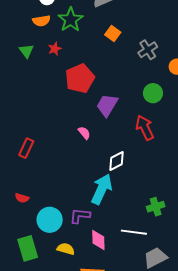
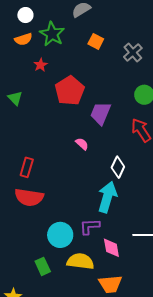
green triangle: (26, 51) -> (15, 98), moved
white diamond: (117, 161) -> (118, 167), turned -30
red semicircle: (22, 198) -> (29, 197), moved, size x2.0
green rectangle: (28, 248) -> (43, 266), size x0.7
yellow semicircle: (66, 249) -> (80, 261), size x1.5

